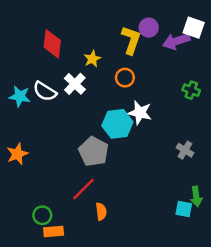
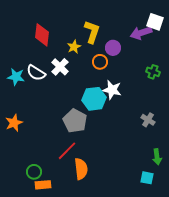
purple circle: (149, 28) -> (113, 48), moved
yellow L-shape: (131, 40) -> (92, 32), moved
cyan square: (184, 209) -> (147, 178), moved
orange semicircle: (101, 212) -> (81, 169), size x1.5

